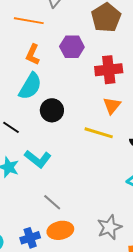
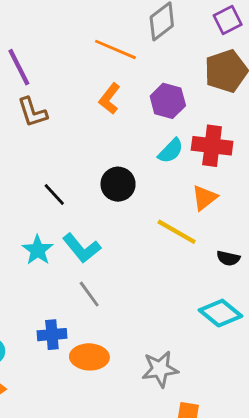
cyan semicircle: (30, 86) -> (171, 151), moved, size x0.7
gray line: (52, 202) -> (89, 294), moved
blue cross: (30, 238) -> (52, 335), moved

